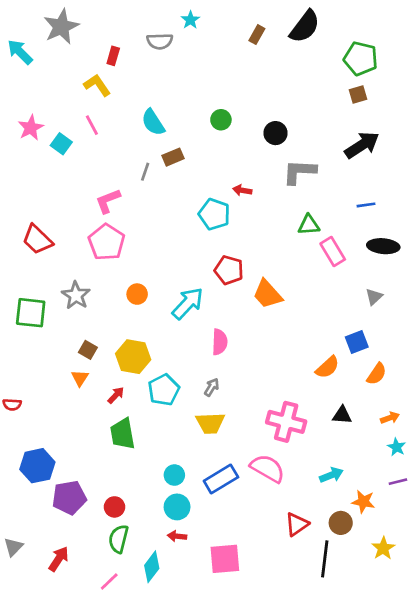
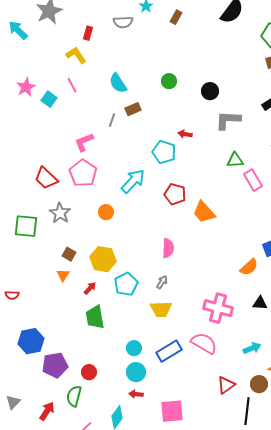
brown rectangle: (257, 35) -> (176, 17), moved
red trapezoid: (37, 240) -> (46, 178), moved
cyan arrow: (188, 303) -> (133, 181), moved
green semicircle: (118, 539) -> (74, 396), moved

